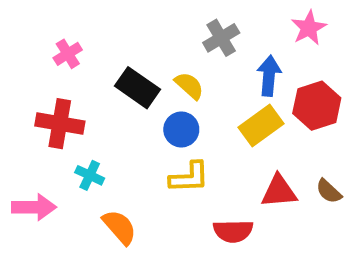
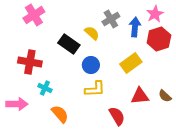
pink cross: (68, 54) -> (34, 15), moved, size x1.5
blue arrow: (269, 76) -> (135, 27), moved
yellow semicircle: (189, 86) -> (92, 33), moved
red hexagon: (317, 106) -> (159, 39), moved
red semicircle: (233, 231) -> (117, 116), turned -120

